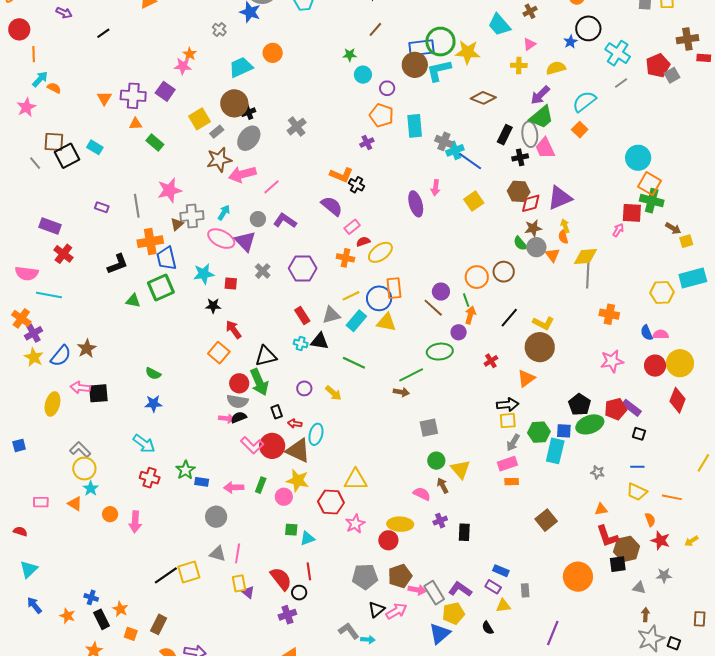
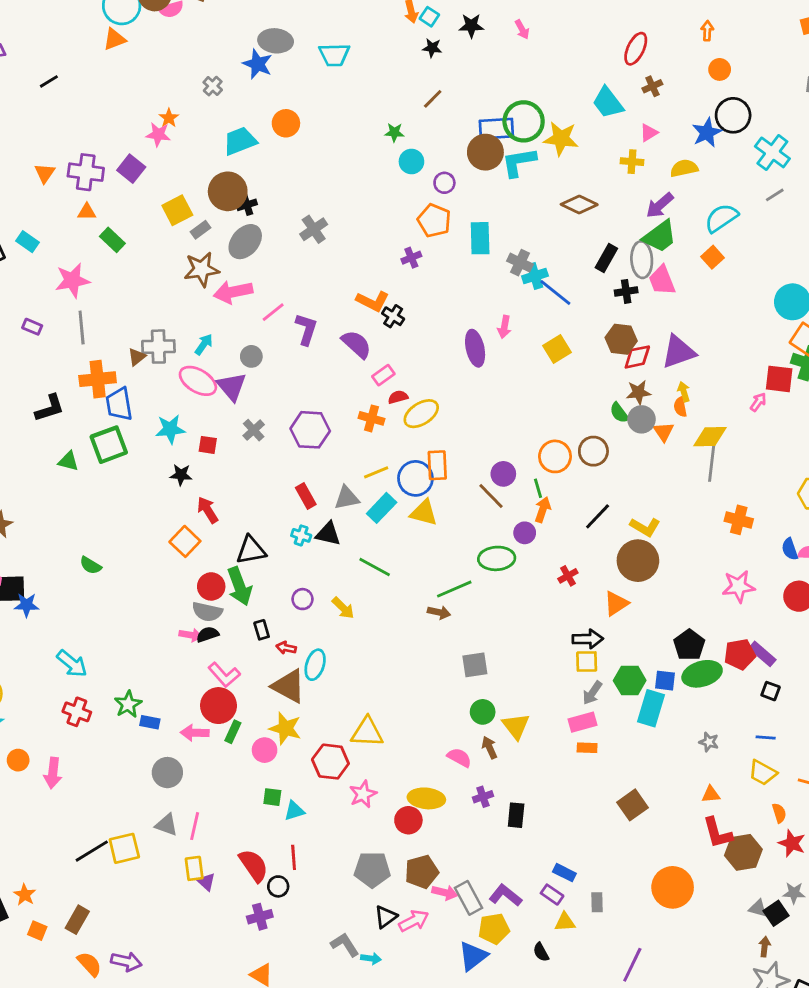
blue star: (570, 42) -> (707, 133), size x1.5
pink star: (170, 190) -> (72, 280), moved
purple L-shape: (285, 221) -> (306, 329), moved, turned 70
blue star: (153, 404) -> (27, 605), moved
red circle: (272, 446) -> (219, 706), moved
black square: (618, 564) -> (776, 913), moved, turned -30

